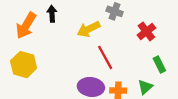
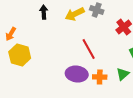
orange arrow: (26, 26) -> (11, 34), moved, size x0.6
yellow arrow: (89, 29) -> (75, 14), moved

